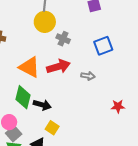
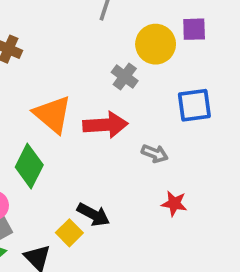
yellow circle: (45, 22) -> (156, 44), moved
black arrow: (42, 105) -> (93, 215), moved
red star: (118, 106) -> (174, 204), moved

